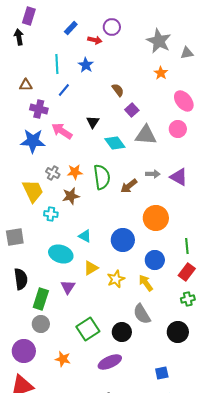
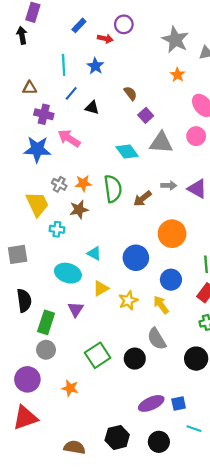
black triangle: (93, 122) -> (92, 108), moved, turned -48
purple ellipse: (110, 362) -> (151, 403), moved

